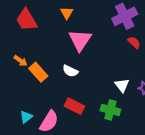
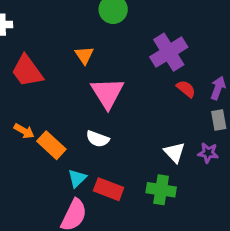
cyan triangle: (26, 117) -> (77, 178), moved

